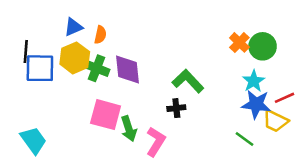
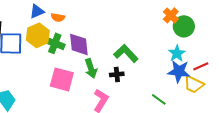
orange semicircle: (100, 35) -> (58, 17), turned 88
orange cross: (239, 42) -> (171, 15), moved
green arrow: (129, 129) -> (91, 68), moved
green line: (245, 139) -> (159, 99), moved

